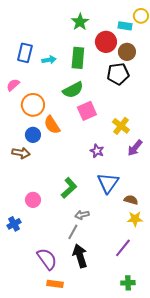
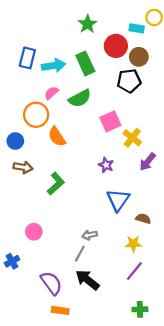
green rectangle: (78, 58) -> (85, 63), turned -30
cyan arrow: (49, 60) -> (54, 66), size x1.5
pink semicircle: (13, 85) -> (51, 93), moved
pink square: (87, 111) -> (110, 121), moved
blue circle: (33, 135) -> (15, 141), moved
green L-shape: (69, 188) -> (56, 184), moved
pink circle: (33, 200) -> (34, 232), moved
yellow star: (135, 219) -> (133, 244), moved
blue cross: (14, 224) -> (12, 261), moved
black arrow: (80, 256) -> (87, 280), turned -35

